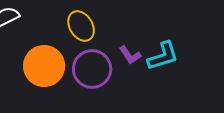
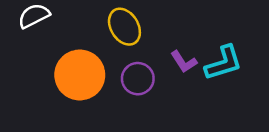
purple circle: (92, 69) -> (138, 79), size x0.7

